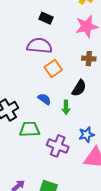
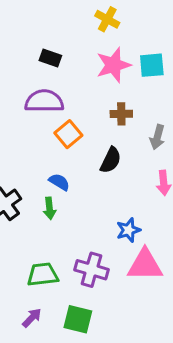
green arrow: (66, 107) -> (49, 208), moved
green trapezoid: (30, 129) -> (43, 274), moved
purple cross: (58, 146) -> (91, 270), moved

